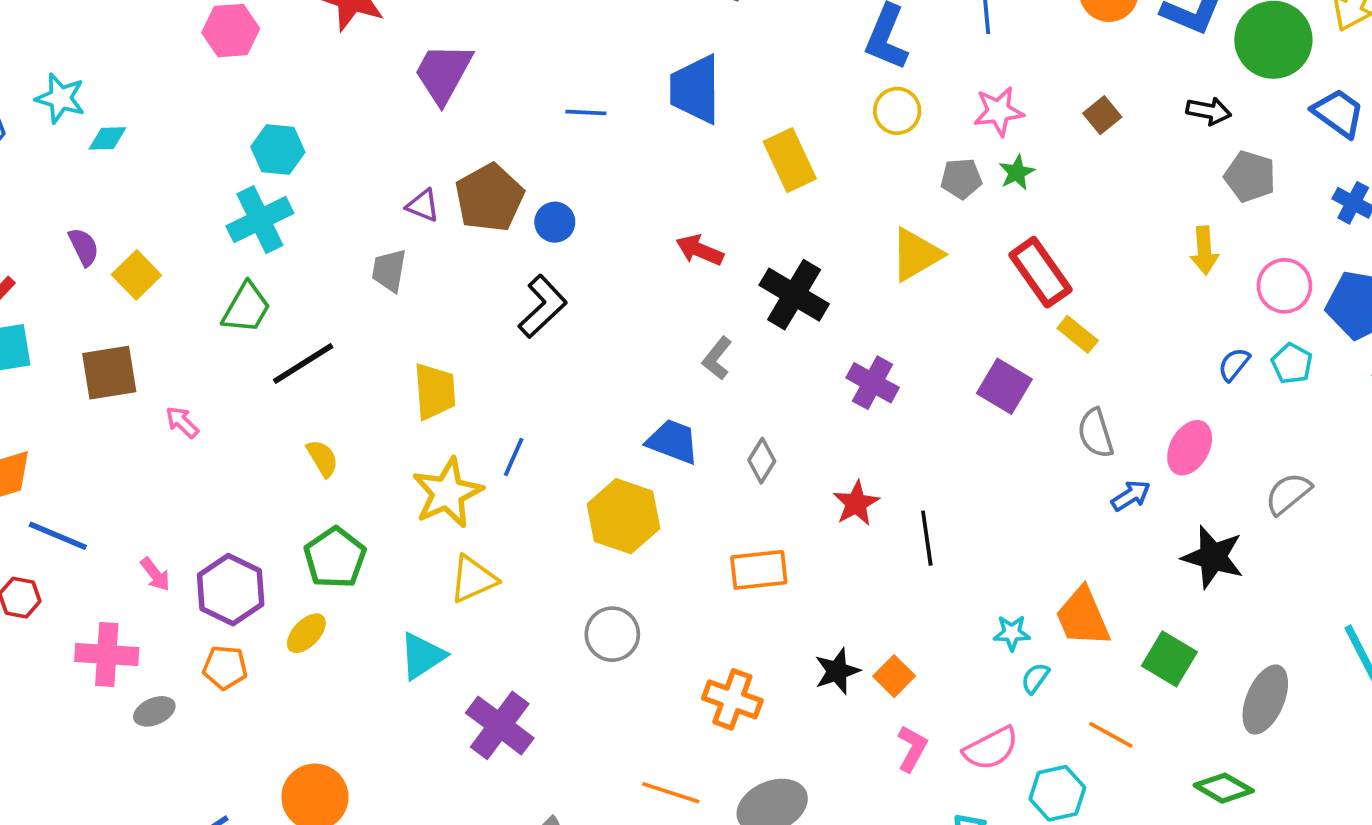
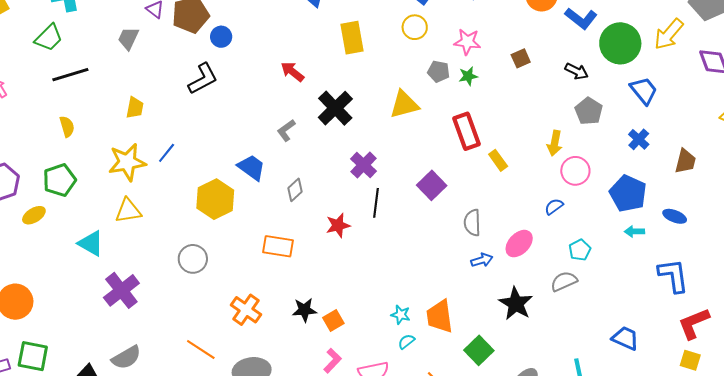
pink circle: (1284, 286) -> (575, 171), moved
yellow rectangle: (1078, 334) -> (498, 160), moved
cyan pentagon: (1292, 364) -> (580, 250), moved
yellow trapezoid: (435, 391) -> (135, 108), size x0.7
black line: (927, 538) -> (376, 203), moved
cyan triangle: (422, 656) -> (91, 243), turned 48

